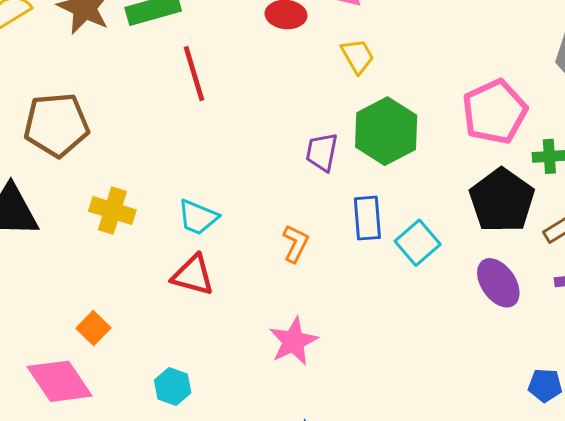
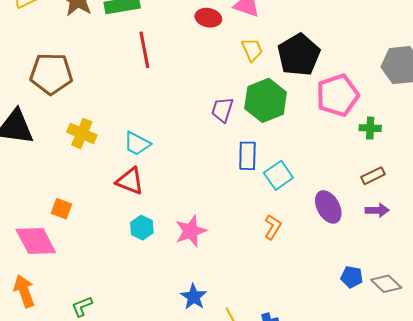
black pentagon: (502, 200) -> (299, 55), moved
orange L-shape: (295, 244) -> (273, 227), moved
orange square: (93, 328) -> (61, 209), turned -30
cyan hexagon: (173, 386) -> (142, 228), moved

